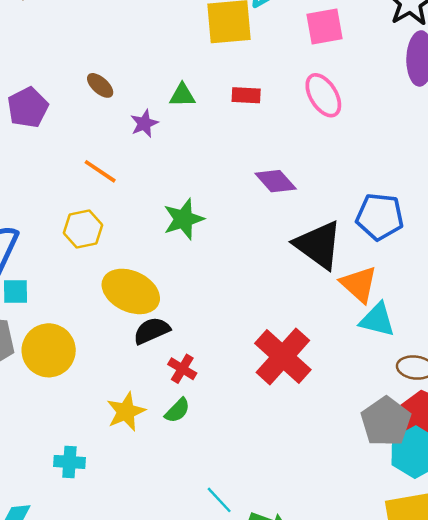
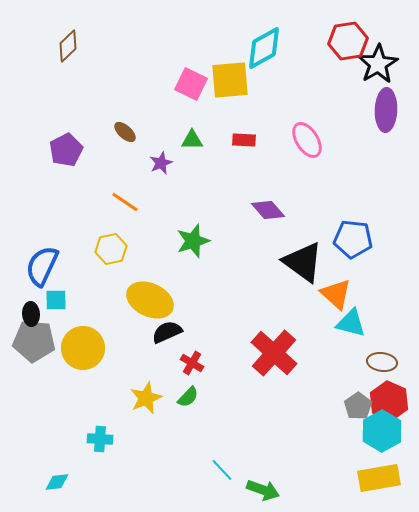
pink square: (325, 27) -> (191, 84), moved, turned 36
gray pentagon: (386, 421) -> (358, 406), size x0.7

